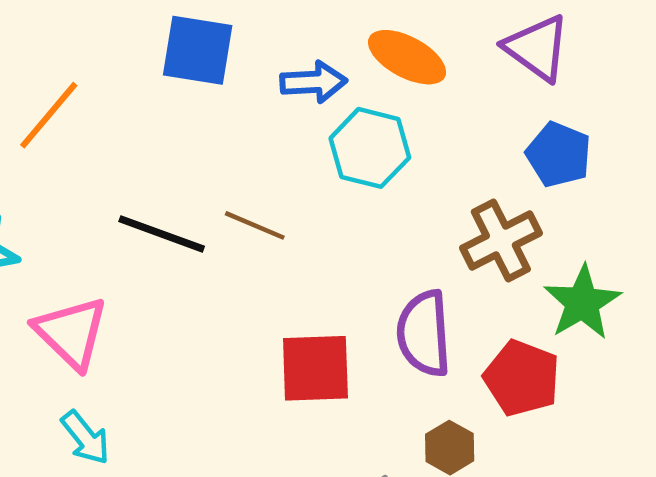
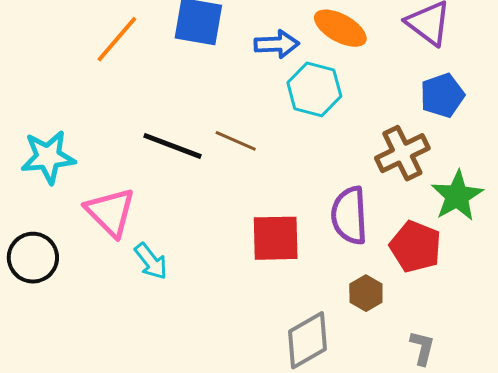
orange line: (49, 115) -> (117, 39), moved
blue pentagon: (559, 155) -> (442, 95), turned 30
cyan arrow: (85, 438) -> (151, 261), moved

